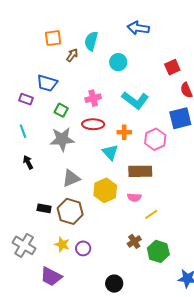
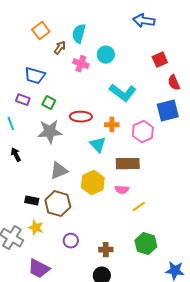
blue arrow: (138, 28) -> (144, 21), moved
orange square: (53, 38) -> (41, 31), turned -30
pink cross: (93, 98) -> (81, 64), moved, turned 35
purple rectangle: (26, 99) -> (23, 100), moved
brown cross: (134, 241) -> (106, 250), moved, turned 32
yellow star: (62, 244) -> (36, 228), moved

